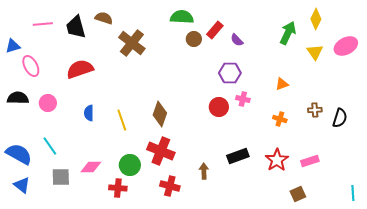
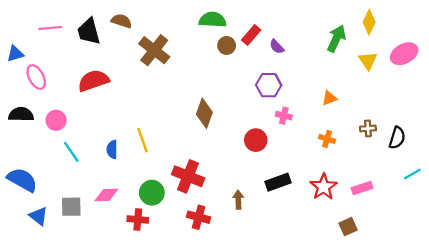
red circle: (219, 107) -> (256, 140), moved
blue semicircle: (89, 113) -> (112, 149), moved
brown diamond: (160, 114) -> (204, 113), moved
cyan line: (50, 146) -> (71, 152), moved
blue triangle: (22, 185) -> (39, 216), moved
cyan line: (353, 193) -> (412, 174), moved, turned 63

